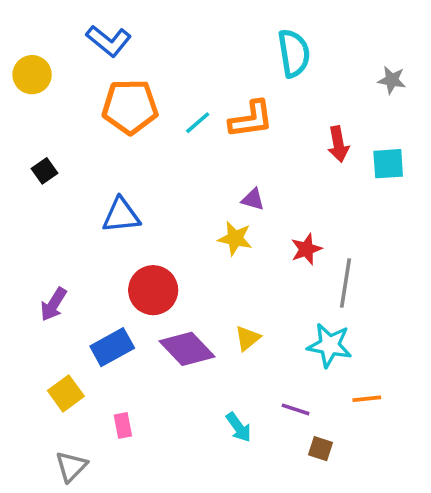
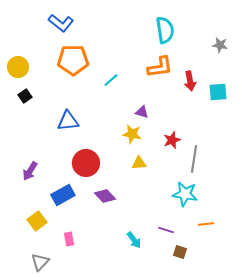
yellow circle: (32, 75) -> (18, 67), moved
orange L-shape: (251, 119) -> (160, 67), moved
cyan line: (198, 123) -> (111, 80), moved
yellow triangle: (248, 338) -> (139, 163), moved, turned 35
purple diamond: (187, 349) -> (105, 196), size x0.7

